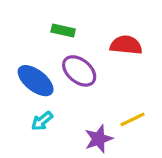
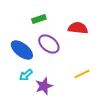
green rectangle: (63, 31) -> (39, 19), turned -32
purple star: (99, 139) -> (44, 86), moved

